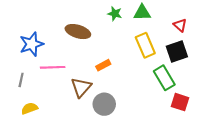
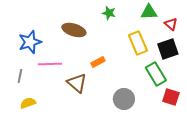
green triangle: (142, 13) -> (149, 12), moved
brown triangle: (81, 87) -> (77, 83), turned -30
gray circle: (104, 104) -> (124, 99), moved

